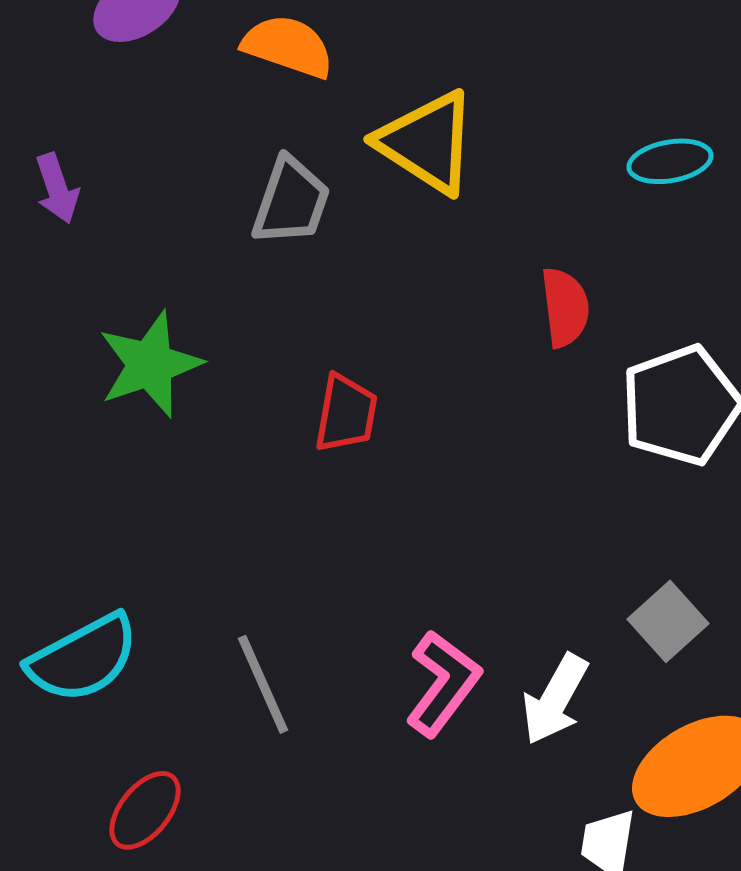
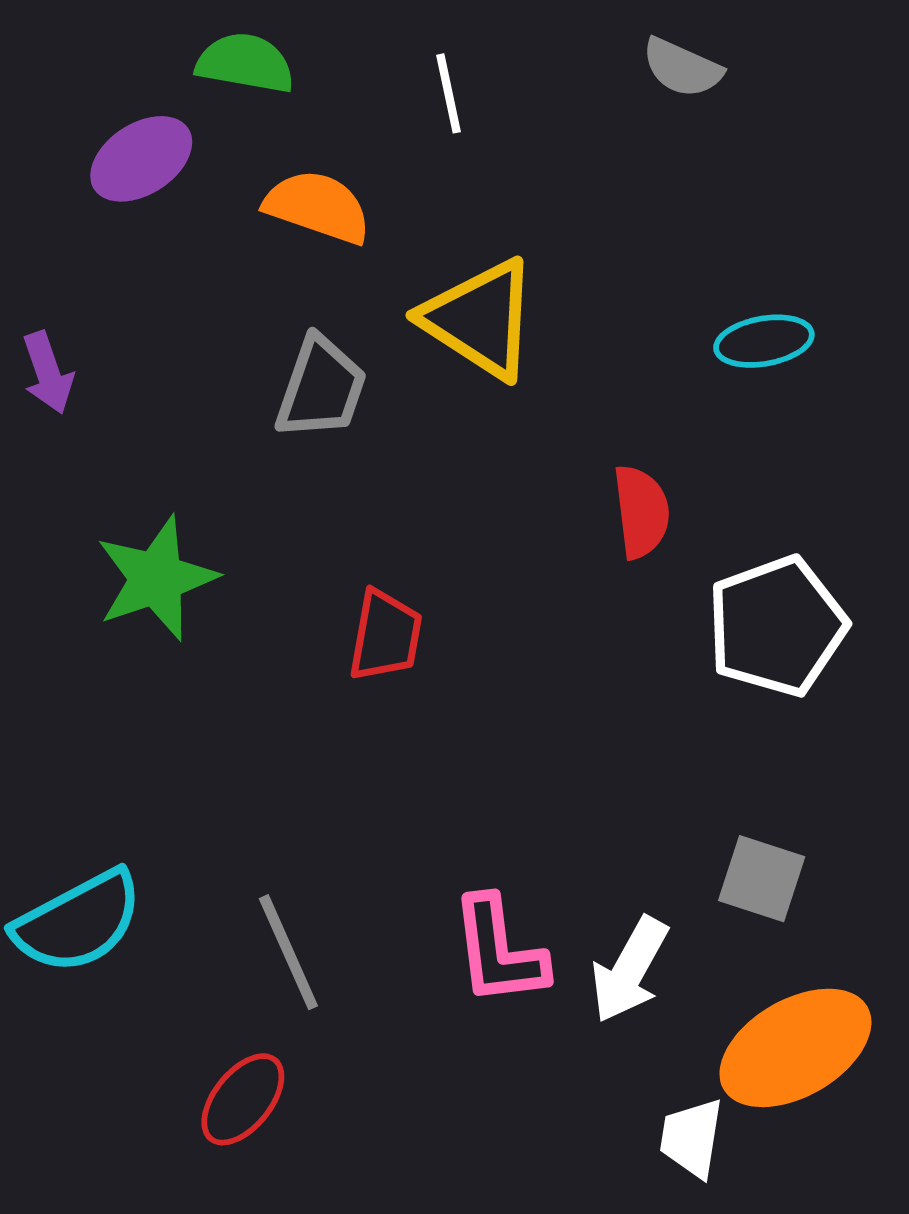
gray square: (668, 621) -> (762, 879), turned -30
pink L-shape: (443, 683) -> (499, 951), turned 136
red ellipse: (145, 810) -> (243, 1099), moved

